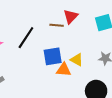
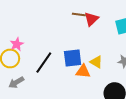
brown line: (57, 25) -> (79, 14), moved
black line: (26, 38) -> (44, 63), moved

